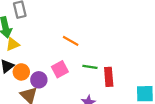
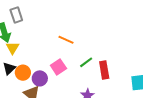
yellow triangle: (13, 44) -> (13, 48), turned -32
green line: (90, 67) -> (86, 62), turned -40

